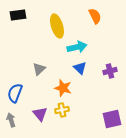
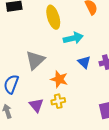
blue triangle: (80, 68) -> (84, 62), moved
gray triangle: (39, 69) -> (35, 60), size x1.5

